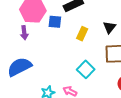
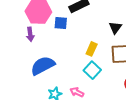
yellow rectangle: (82, 34) -> (92, 49), moved
blue semicircle: (19, 67) -> (43, 66), moved

